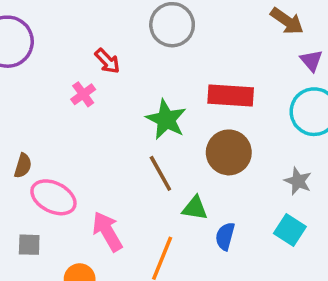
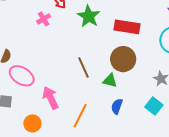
green star: (166, 119) -> (89, 16), moved
green triangle: (195, 208) -> (110, 81), moved

